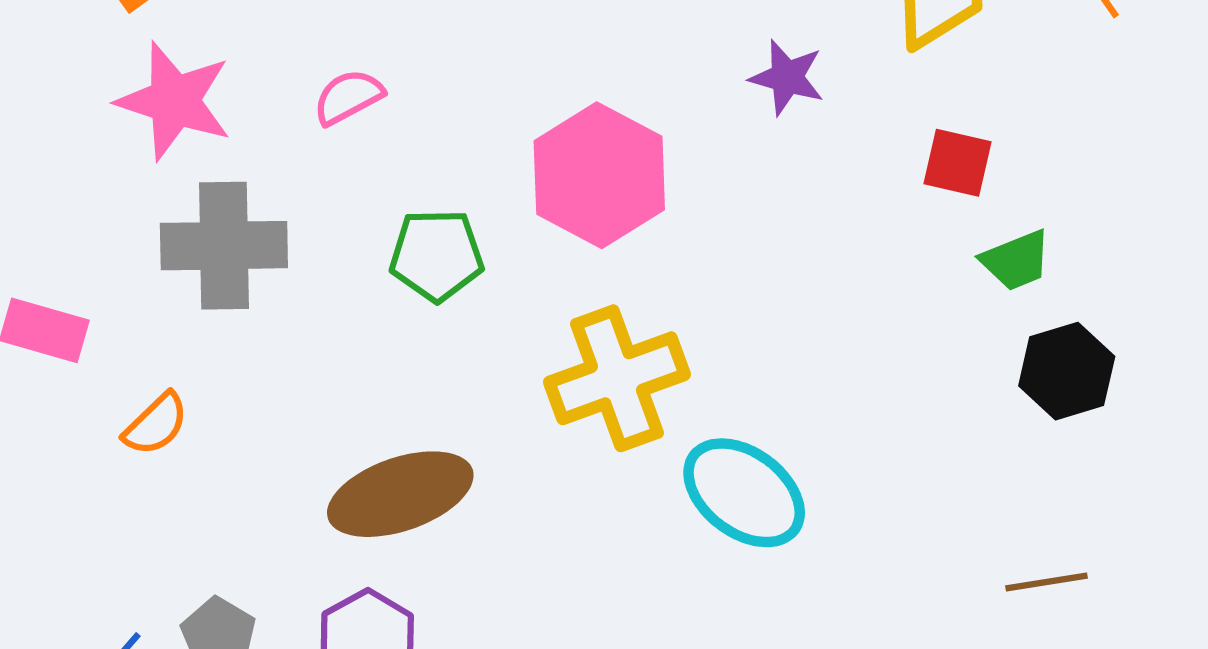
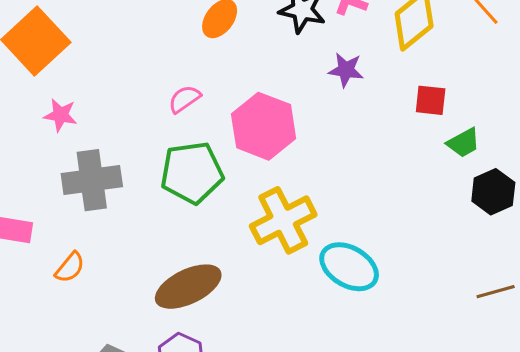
pink semicircle: (348, 97) -> (184, 99), moved
pink star: (174, 101) -> (60, 115), size x0.6
green pentagon: (437, 255) -> (192, 173), size x1.4

